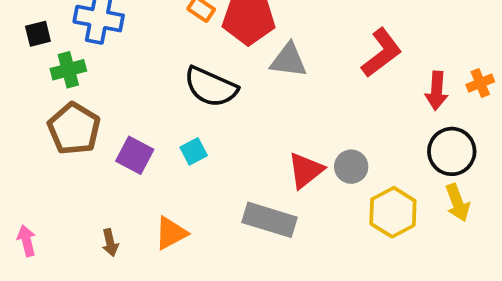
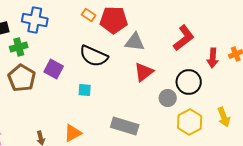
cyan square: (194, 151) -> (85, 90), turned 32
black circle: (452, 151) -> (189, 82), moved
purple square: (135, 155) -> (54, 69), moved
red triangle: (306, 170) -> (144, 72), moved

